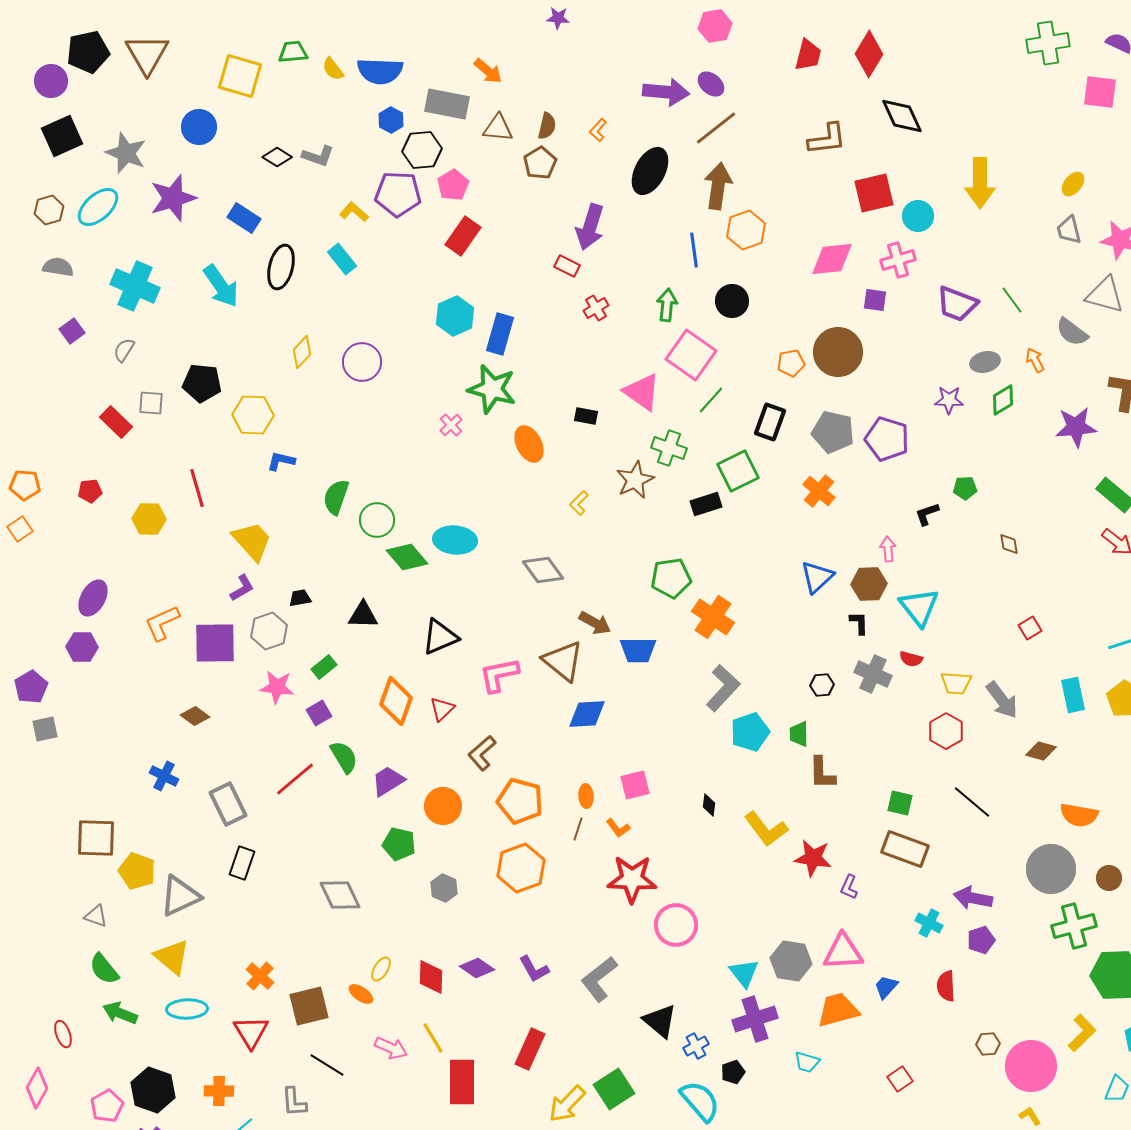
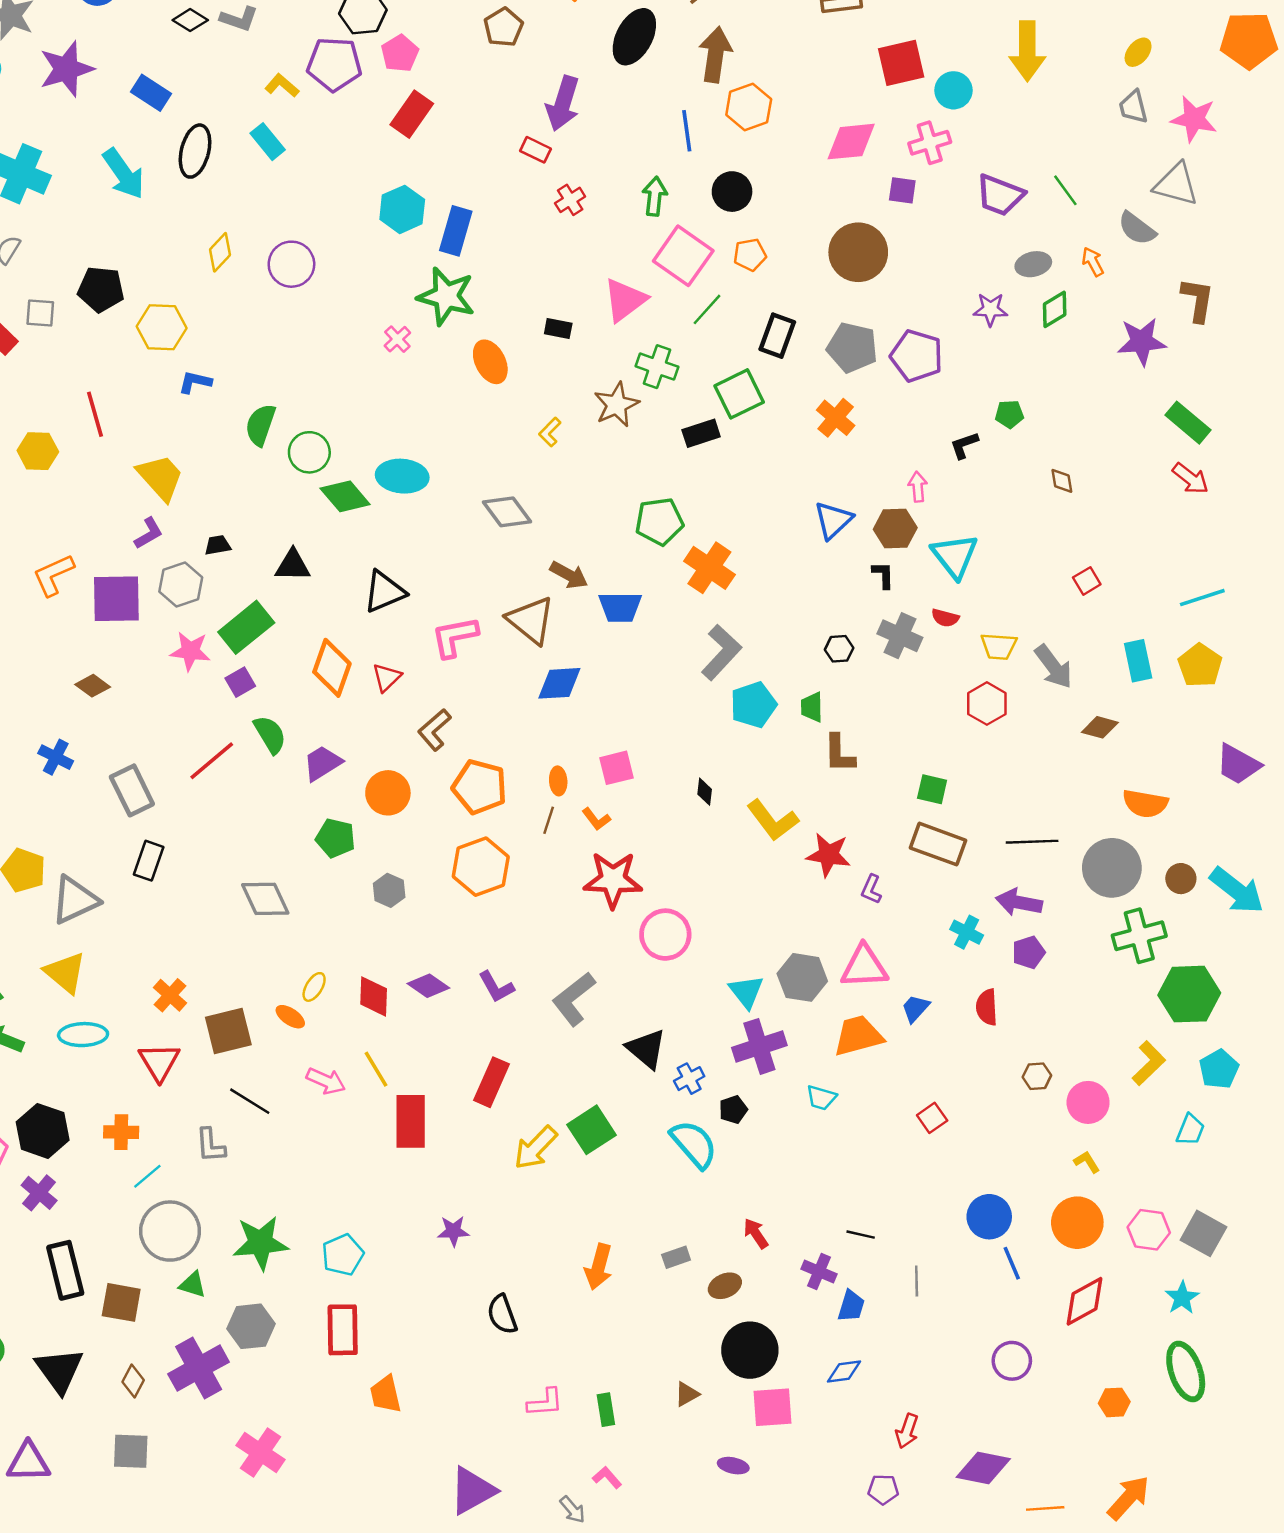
orange pentagon: (791, 363) -> (750, 255), moved
pink triangle: (642, 392) -> (625, 300), turned 48
green rectangle: (324, 667) -> (246, 627), size x1.8
black line: (972, 802) -> (1032, 842), moved, turned -42
pink circle: (1031, 1066) -> (1088, 1102), size x0.7

